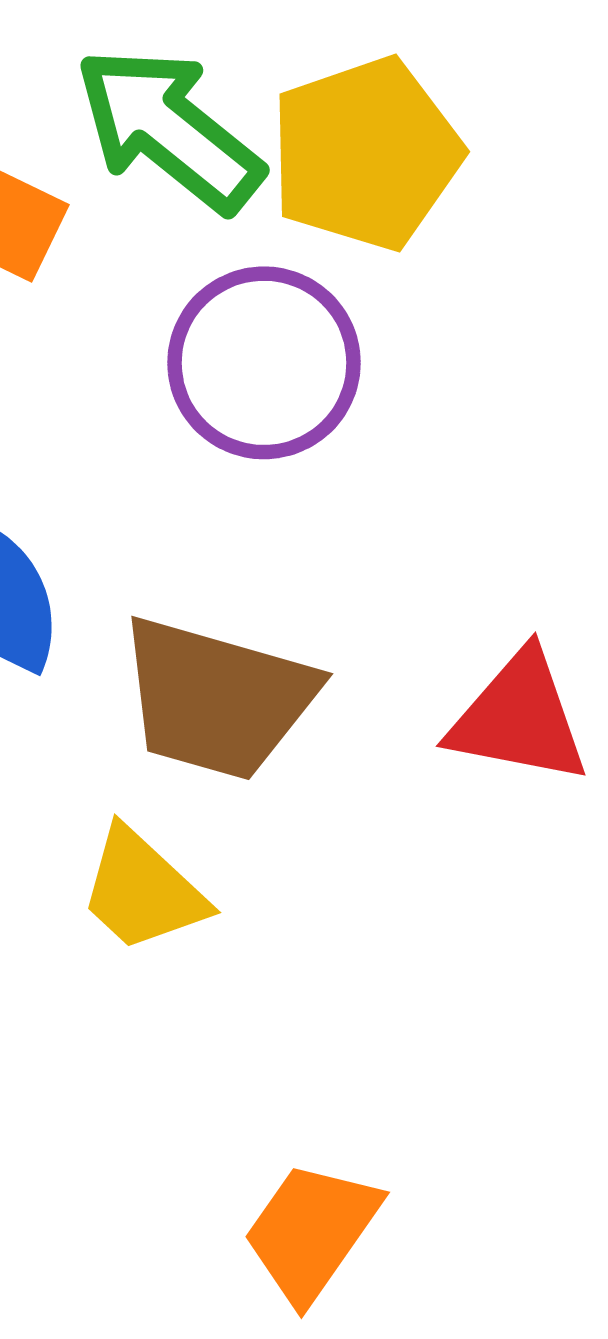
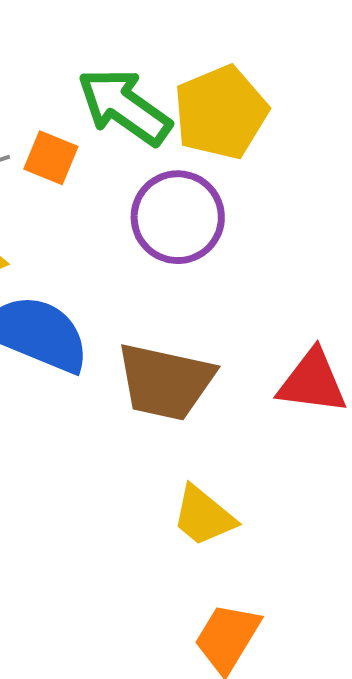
yellow trapezoid: (143, 890) -> (203, 516), moved

